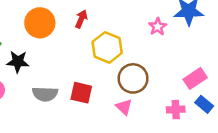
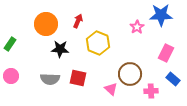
black star: (18, 62) -> (60, 49), moved
brown circle: (133, 78) -> (130, 74), moved
pink rectangle: (195, 78) -> (166, 53), moved, turned -30
blue rectangle: (204, 104) -> (173, 79), moved

